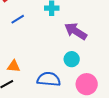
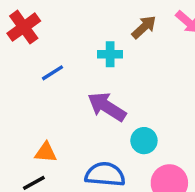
purple arrow: (76, 31) -> (107, 107), moved

